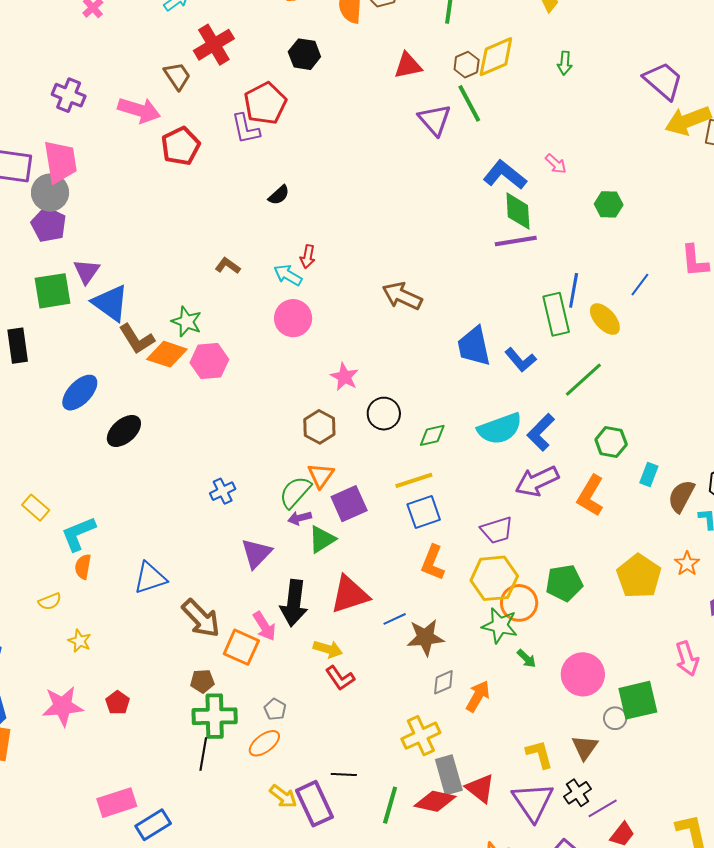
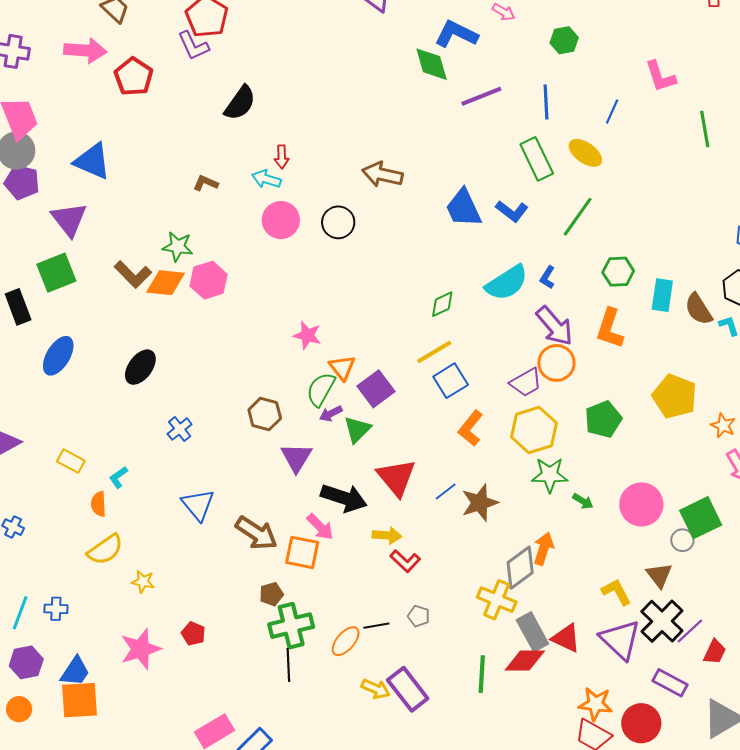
black semicircle: (279, 195) -> (240, 103), size x1.6
green diamond: (518, 211) -> (432, 64), moved
purple triangle: (87, 271) -> (69, 219), size x1.4
blue line: (574, 290) -> (546, 102), moved
green square: (53, 291) -> (56, 273), moved
blue triangle: (110, 303) -> (92, 161), moved
pink star: (344, 377) -> (307, 335), moved
blue ellipse: (80, 393) -> (58, 356), moved
black circle: (384, 414) -> (338, 222), moved
brown hexagon: (319, 427) -> (265, 414), moved
blue L-shape: (541, 432) -> (547, 277), size x0.6
cyan rectangle: (649, 475) -> (662, 295), size x1.4
purple arrow: (537, 481) -> (554, 326), turned -93
blue cross: (223, 491) -> (180, 429), moved
brown semicircle: (681, 496) -> (699, 309), turned -48
cyan L-shape: (78, 534) -> (118, 477), size x0.6
orange L-shape: (433, 563) -> (471, 428), turned 30
orange star: (687, 564) -> (723, 426), moved
orange semicircle: (83, 567) -> (98, 504), moved
blue triangle: (150, 578) -> (198, 505), turned -39
red triangle: (350, 595) -> (396, 477), turned -39
yellow semicircle: (50, 601) -> (105, 550), size x1.6
black arrow: (294, 603) -> (344, 498), turned -66
orange circle: (519, 603) -> (556, 363), moved
gray diamond: (443, 682) -> (520, 568), moved, size x1.6
gray pentagon: (275, 709) -> (419, 616), moved
yellow cross: (421, 736) -> (497, 600), turned -30
black line: (344, 774) -> (376, 626), moved
black cross: (578, 793) -> (662, 621), size x1.6

